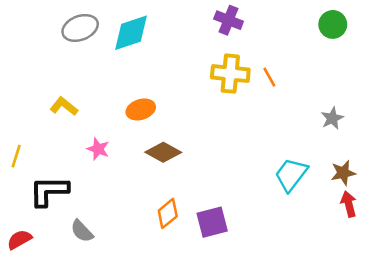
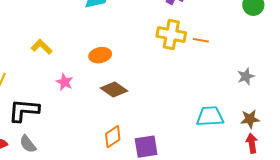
orange line: (269, 77) -> (201, 40), turned -56
cyan trapezoid: (291, 175) -> (210, 116), turned 44
gray semicircle: (82, 231) -> (28, 144), moved

